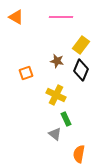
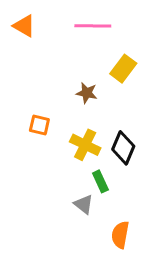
black diamond: (81, 70) -> (123, 148), moved
orange square: (26, 73) -> (39, 125), moved, turned 32

